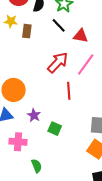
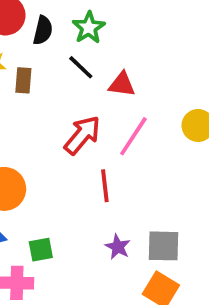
purple star: (34, 115) -> (118, 247), moved
green square: (55, 129) -> (41, 250), moved, turned -32

